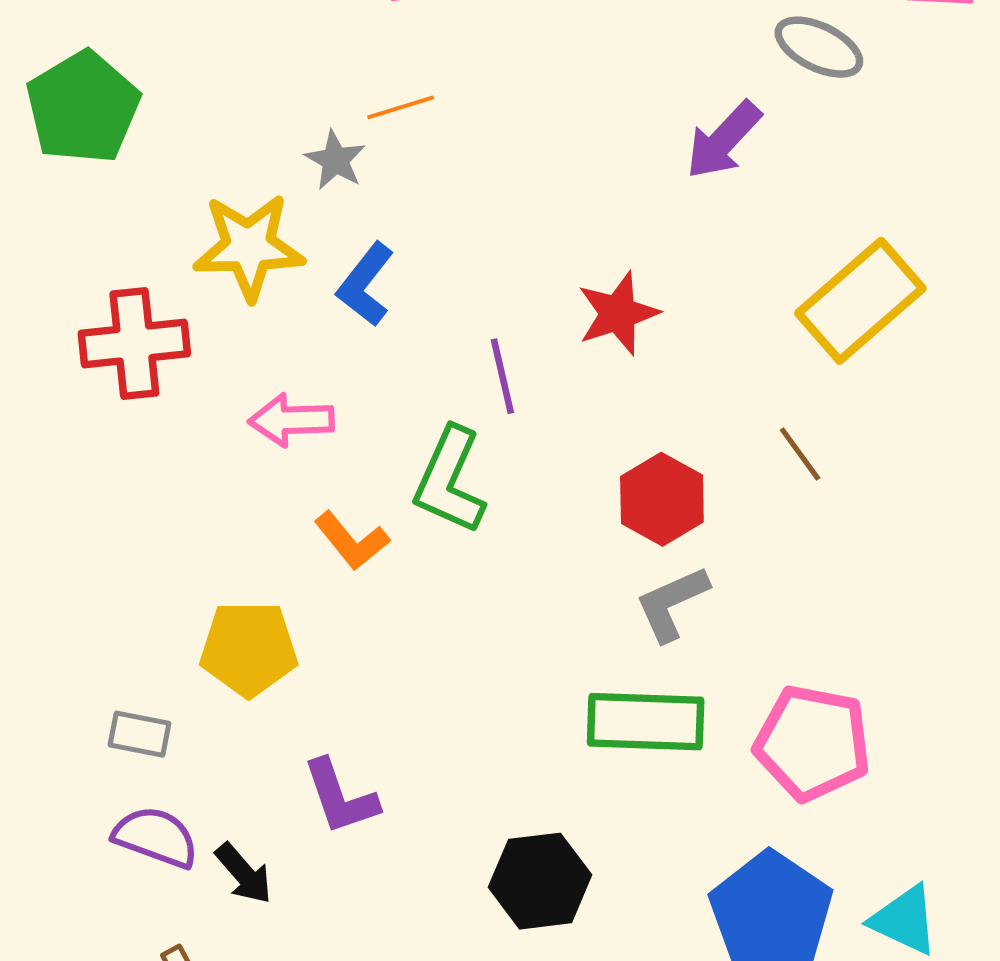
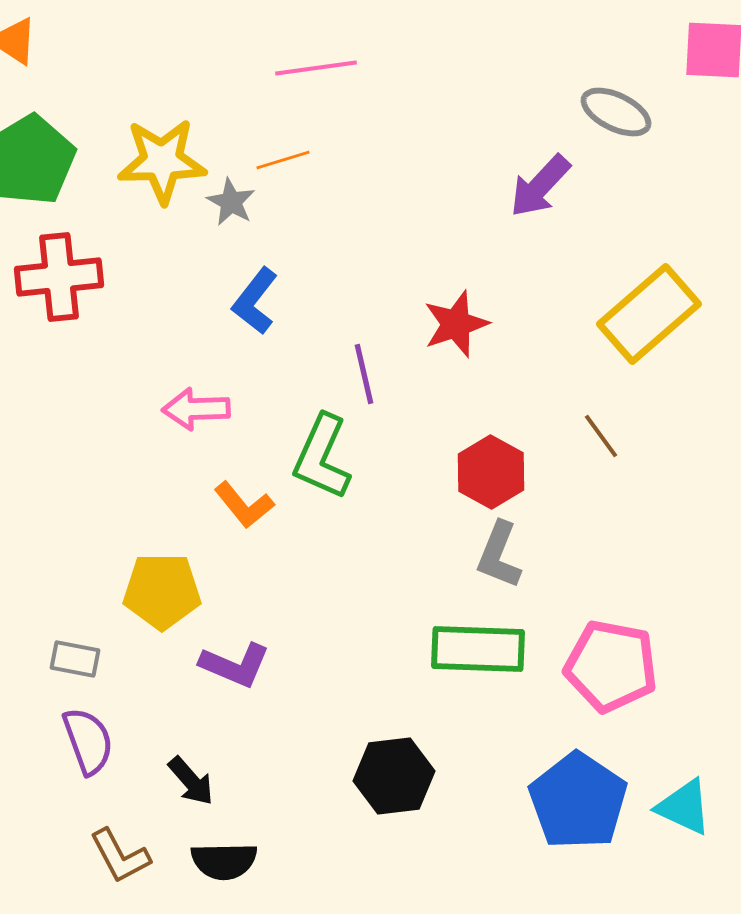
yellow star: (249, 247) -> (162, 161), moved
red cross: (134, 343) -> (59, 277), moved
gray L-shape: (672, 603) -> (499, 555), turned -44
purple L-shape: (340, 797) -> (235, 665), moved, turned -48
purple semicircle: (156, 837) -> (88, 741), turned 50
black arrow: (244, 874) -> (191, 781), moved

